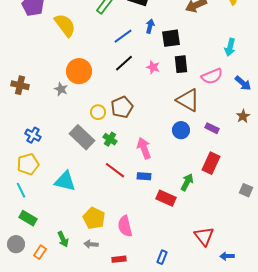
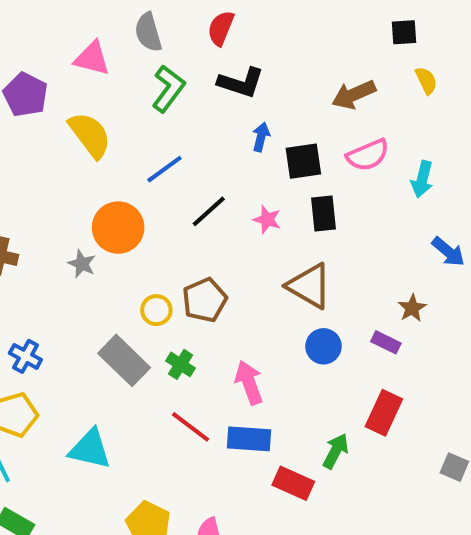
blue line: (123, 36) -> (164, 169), moved
pink semicircle: (212, 76) -> (368, 155), moved
brown triangle: (188, 100) -> (309, 286), moved
brown star: (243, 116) -> (412, 308), moved
blue rectangle: (144, 176) -> (249, 439), size x1.5

